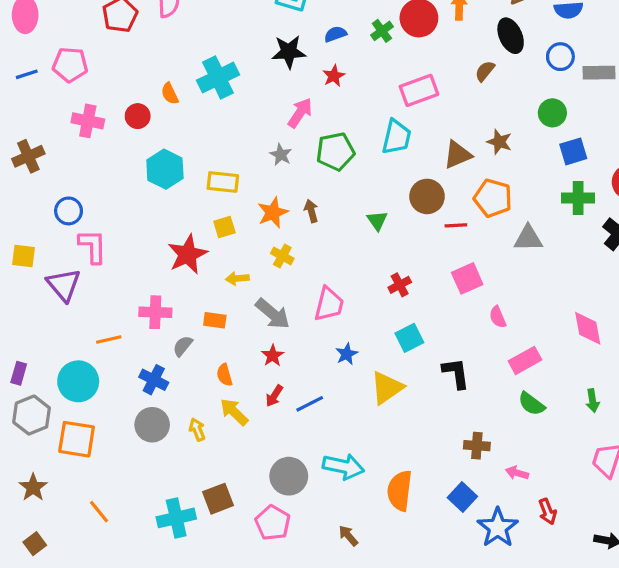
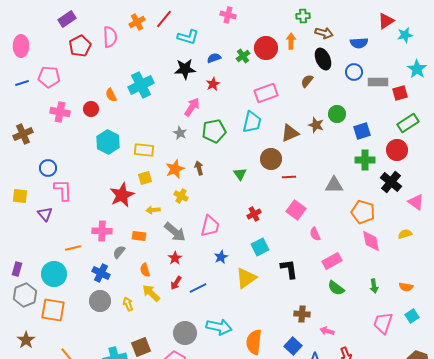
green circle: (552, 113) -> (337, 114), moved
orange pentagon: (493, 198) -> (363, 212), moved
pink square: (467, 278) -> (296, 210), turned -30
purple triangle: (64, 285) -> (45, 214), size x0.7

